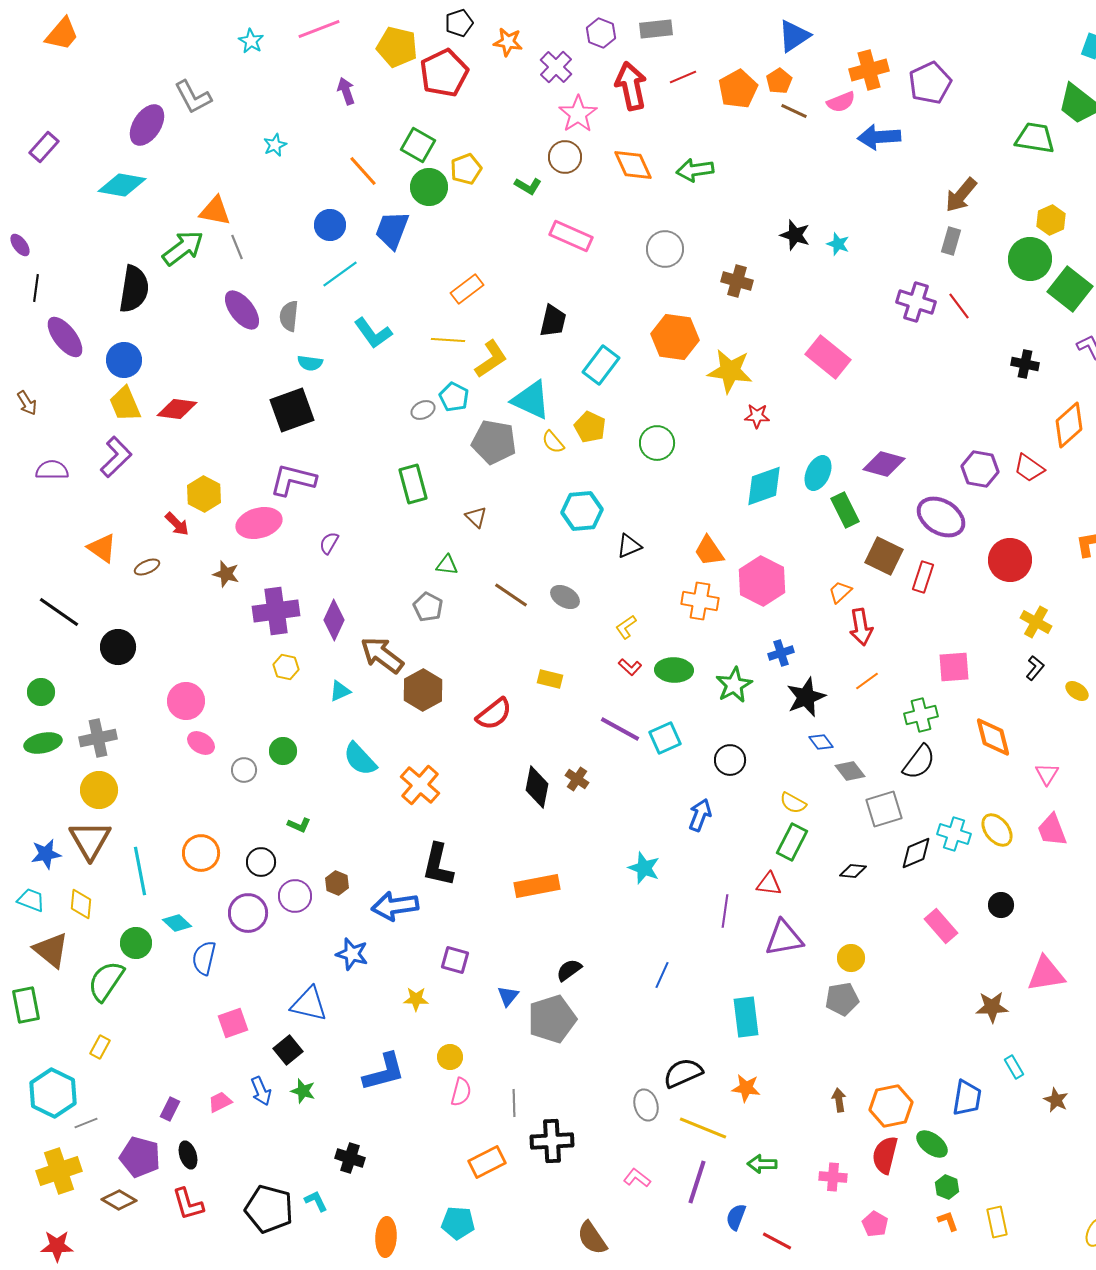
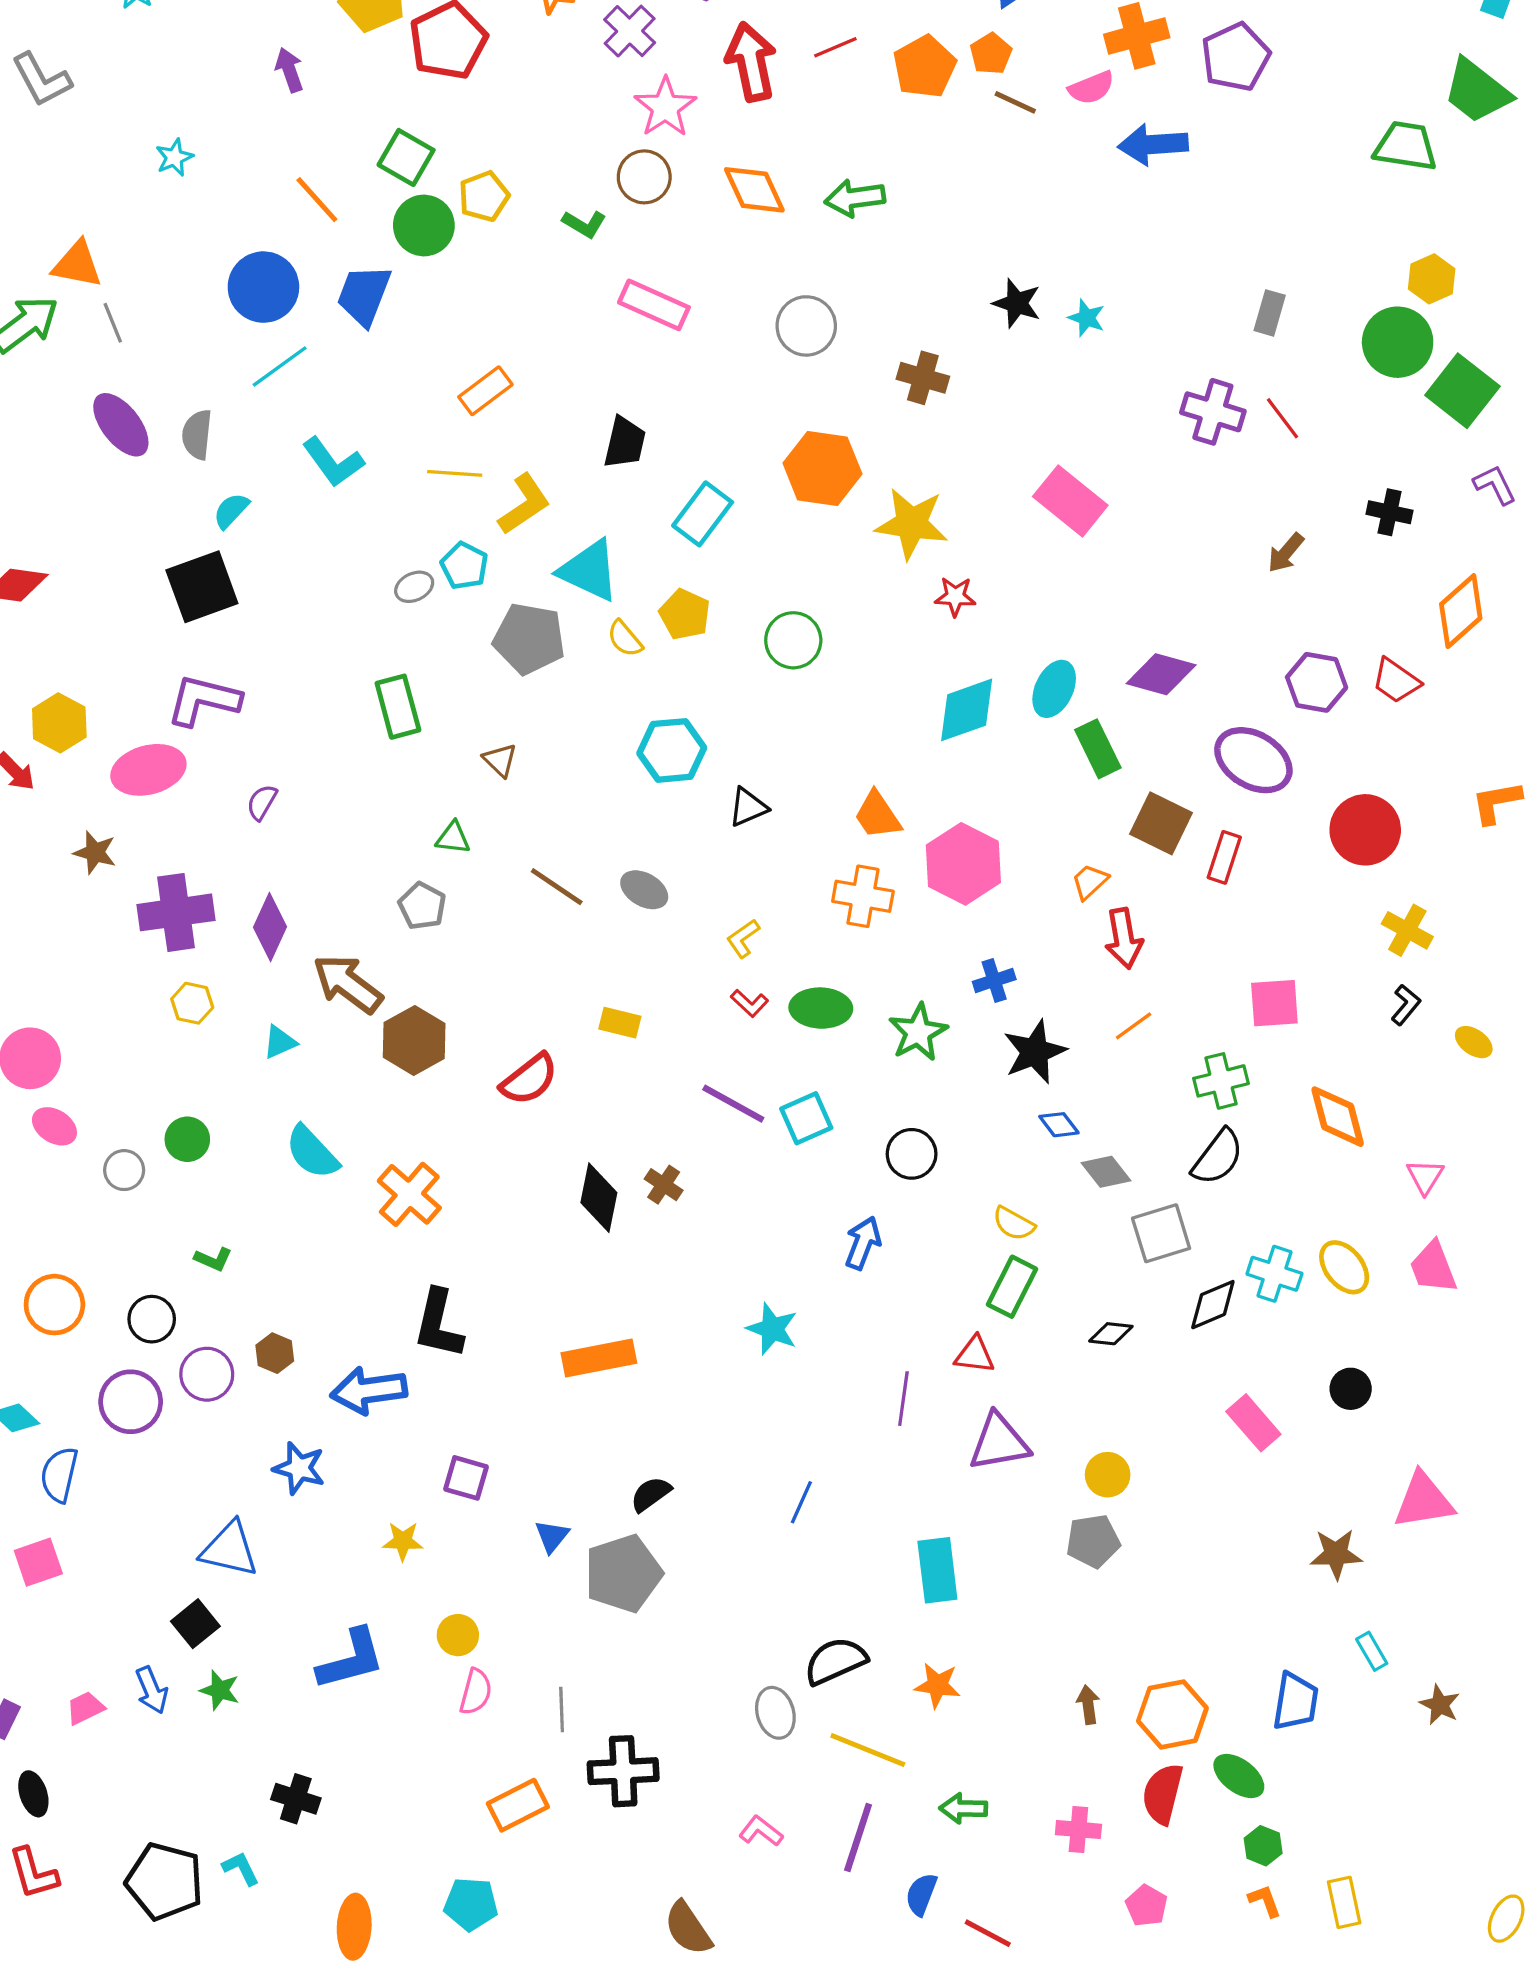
brown arrow: (961, 195) -> (1286, 553), moved, size x0.7
blue circle: (330, 225) -> (263, 287), size x1.4
cyan semicircle: (310, 363) -> (231, 511), turned 125
pink square: (233, 1023) -> (38, 1562), moved

